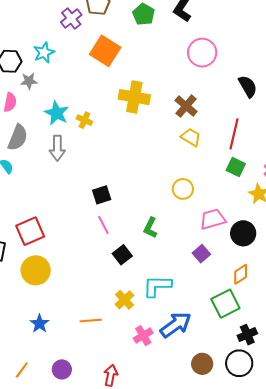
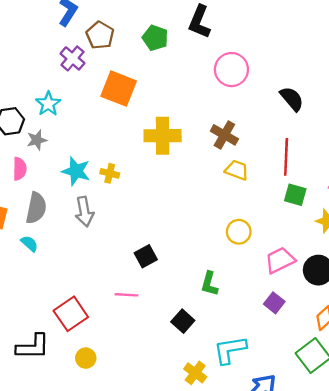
pink line: (103, 225) -> (126, 295), moved, turned -48
yellow circle: (36, 270) -> (86, 358), size x0.6

